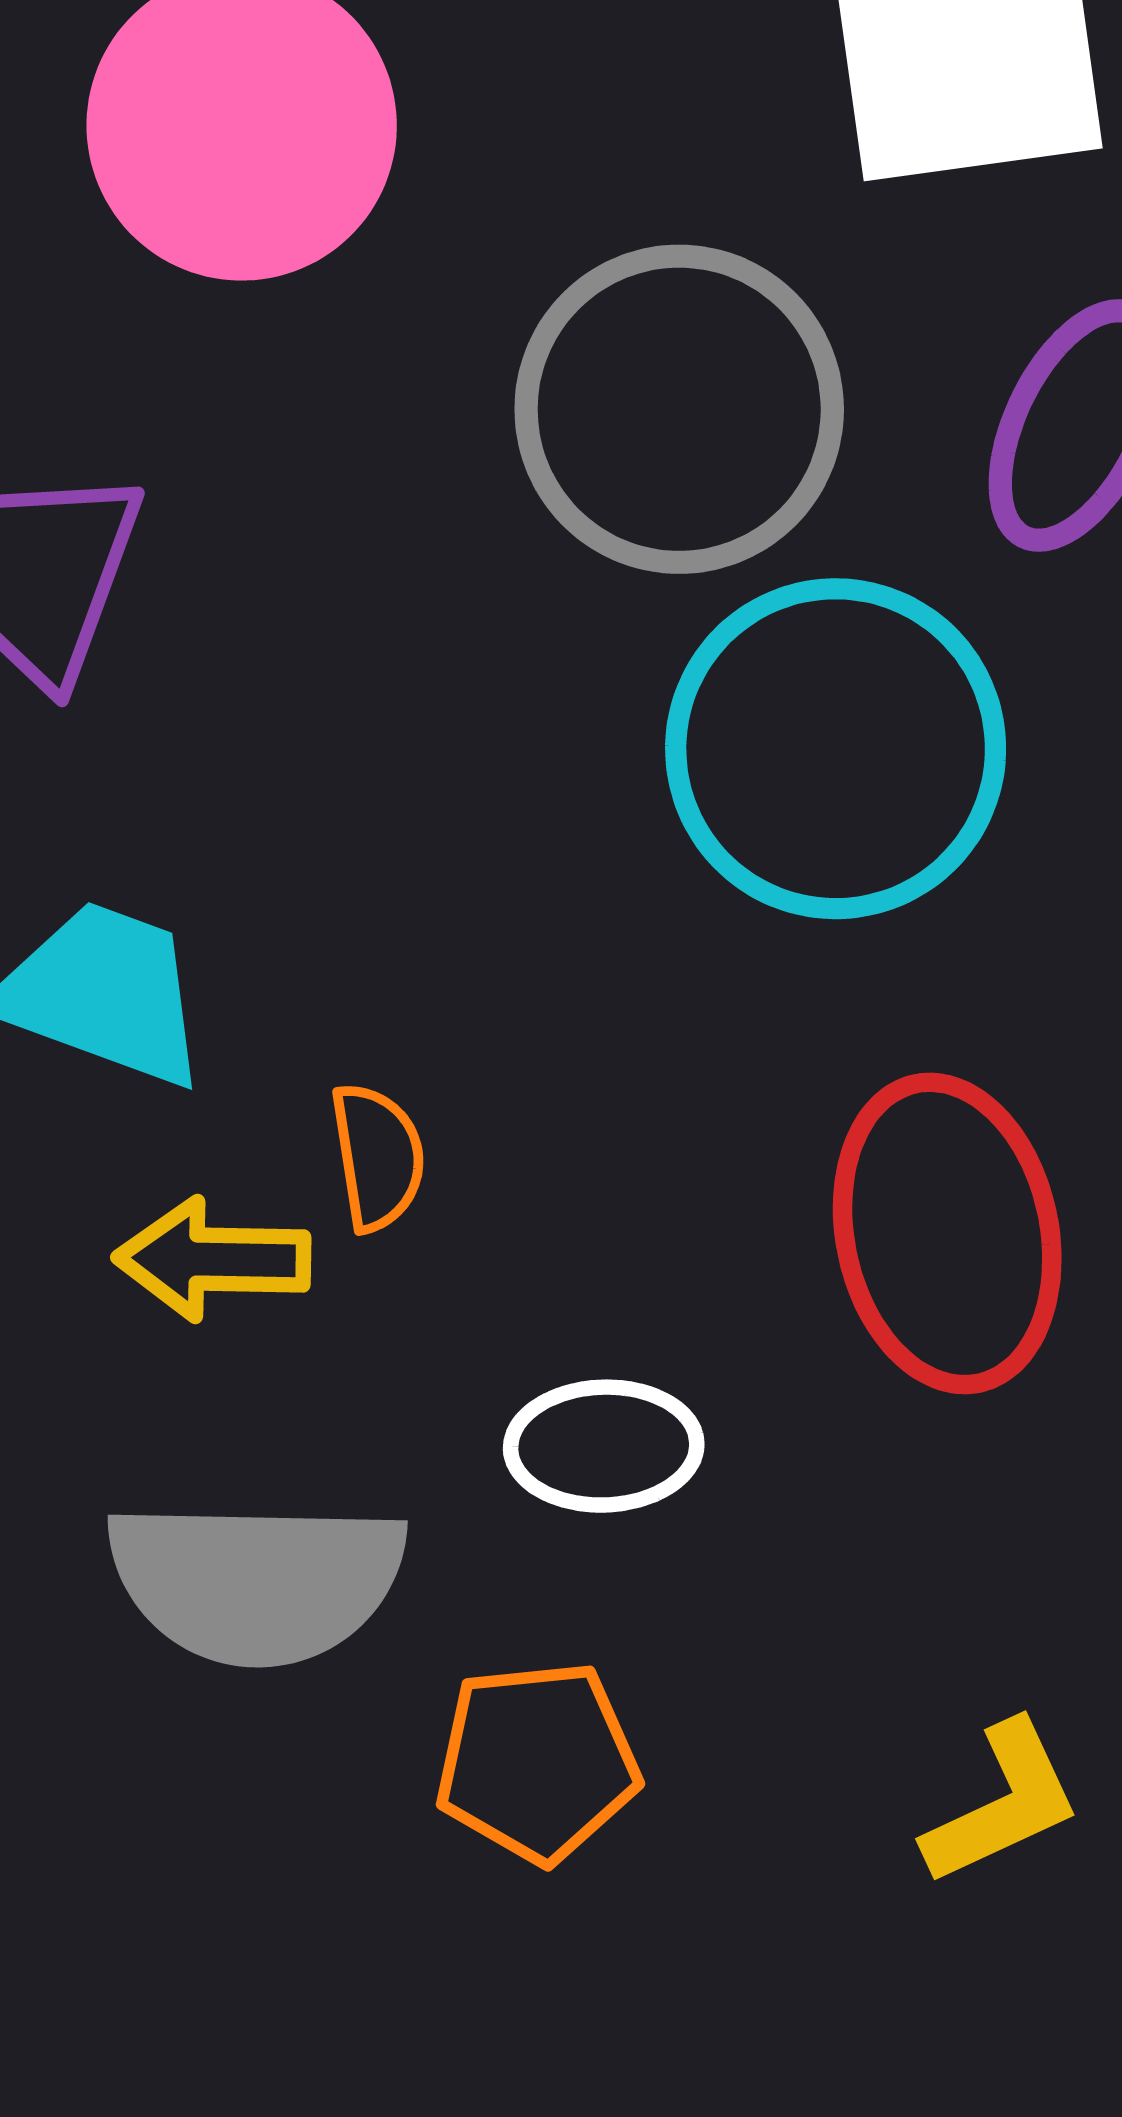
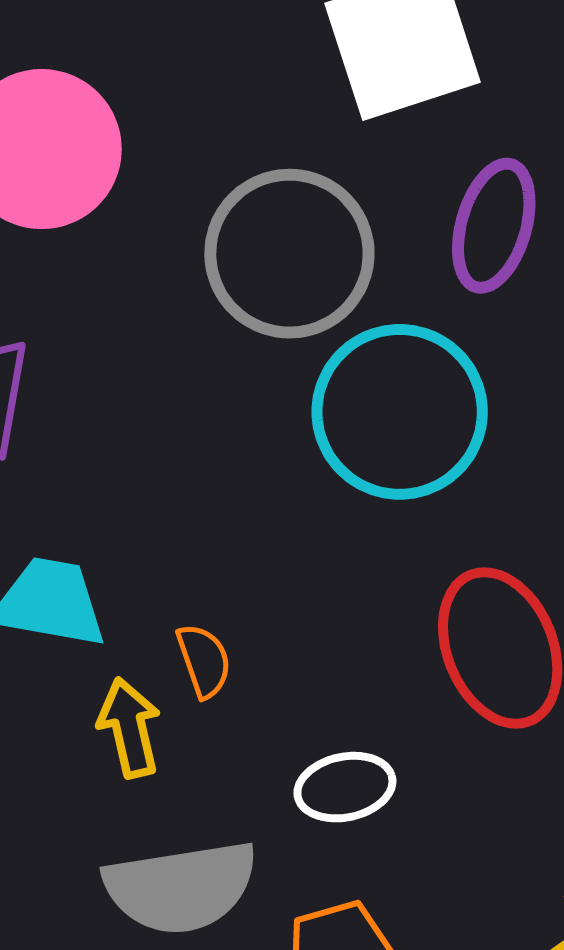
yellow arrow: (213, 1259) -> (129, 728), turned 86

